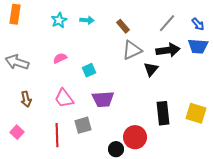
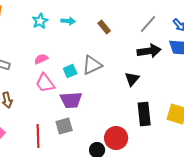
gray triangle: (132, 50) -> (92, 65), moved
black triangle: (151, 69) -> (132, 79), moved
pink trapezoid: (64, 98) -> (45, 83), moved
purple trapezoid: (103, 99) -> (71, 100), moved

